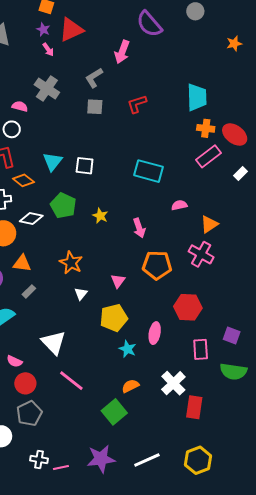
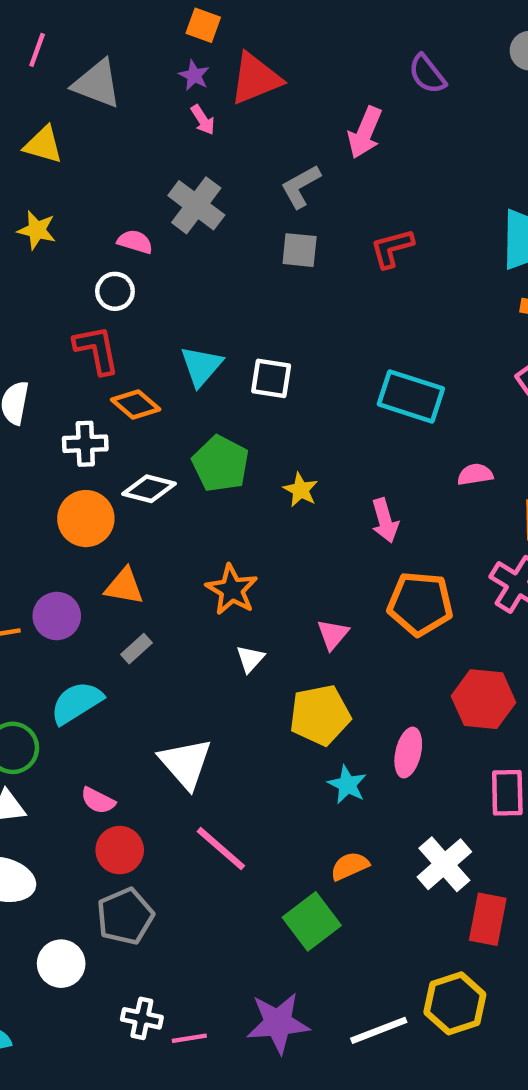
purple semicircle: (149, 24) -> (427, 74), size x0.7
yellow hexagon: (198, 460) -> (455, 1003), moved

